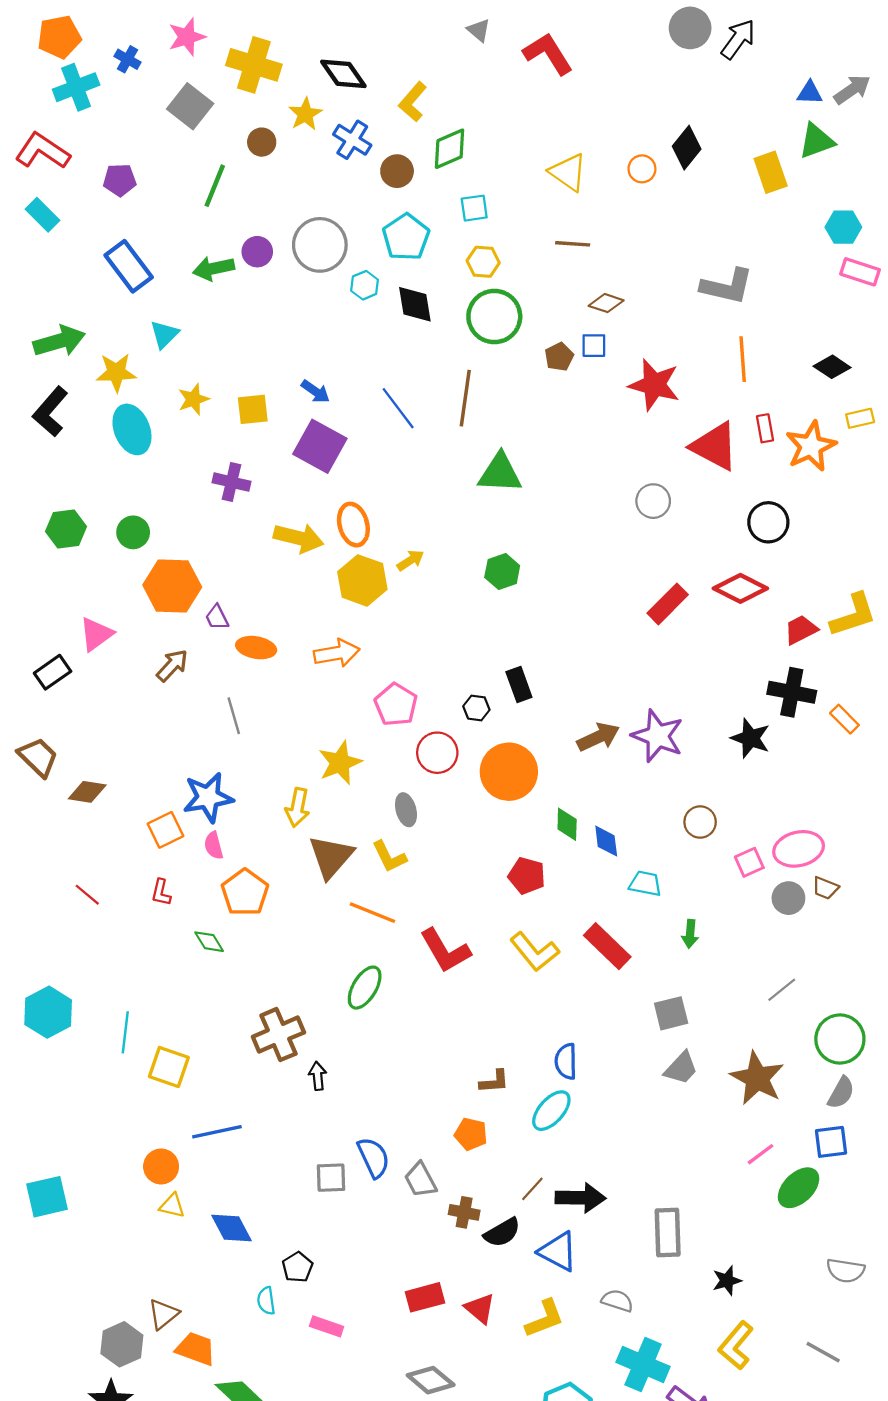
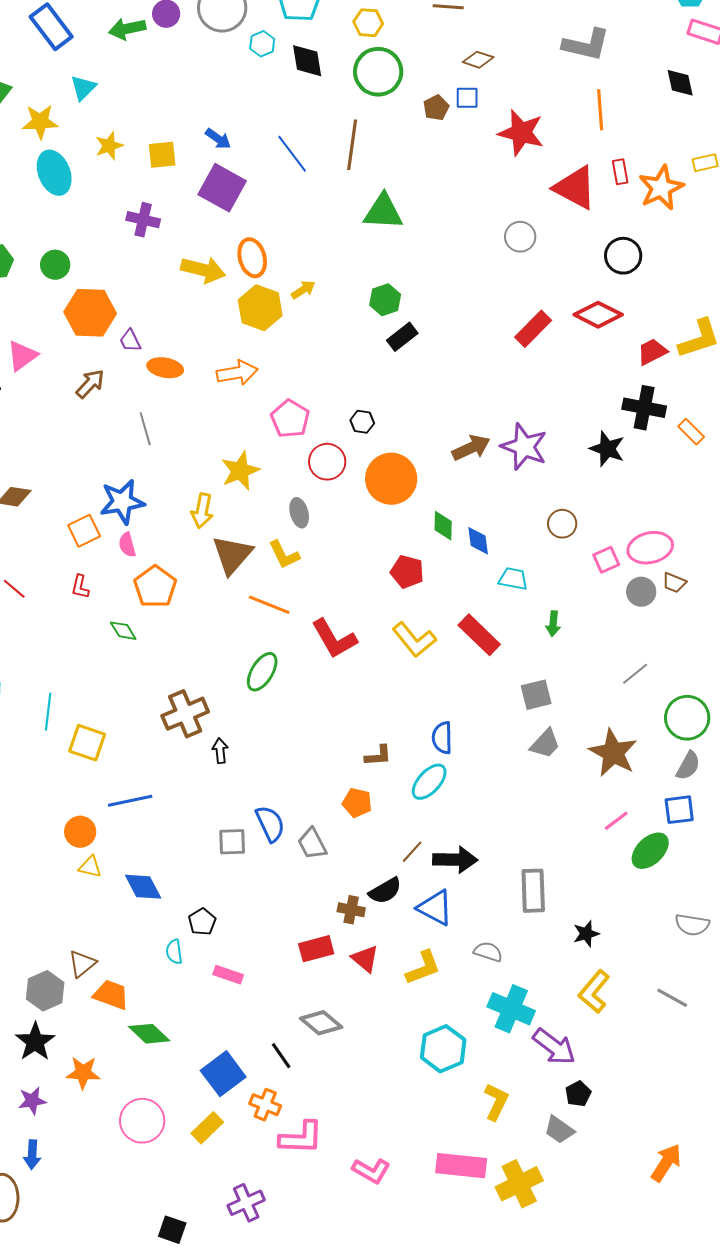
black diamond: (832, 367) -> (680, 83), moved, turned 44
black rectangle: (519, 684) -> (402, 337), moved, turned 72
brown cross: (464, 1212) -> (351, 910), moved

